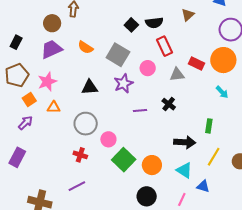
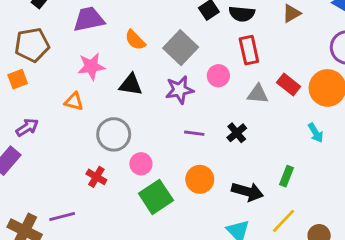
orange semicircle: (85, 47) -> (135, 40), moved
pink star: (47, 82) -> (91, 66), moved
orange square: (29, 100) -> (18, 79), moved
purple arrow: (25, 123) -> (27, 127), moved
orange circle: (152, 165) -> (200, 179), moved
purple line: (77, 186) -> (62, 216), moved

